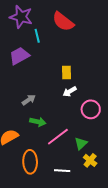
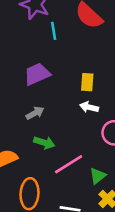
purple trapezoid: (19, 56) -> (37, 74), moved
white arrow: (70, 92) -> (89, 107), turned 40

